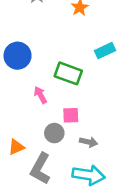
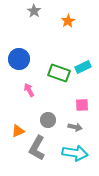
cyan rectangle: (105, 51) -> (83, 67), moved
pink arrow: (40, 95) -> (29, 90), moved
pink square: (71, 115) -> (82, 105), moved

